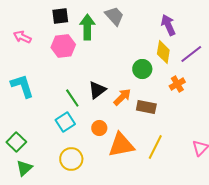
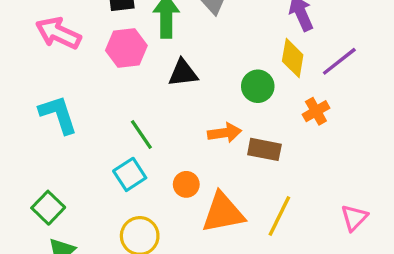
pink arrow: (22, 37) -> (58, 33), size x1.5
black triangle: (97, 90) -> (183, 73), moved, turned 30
orange arrow: (122, 97) -> (225, 133), turned 36

